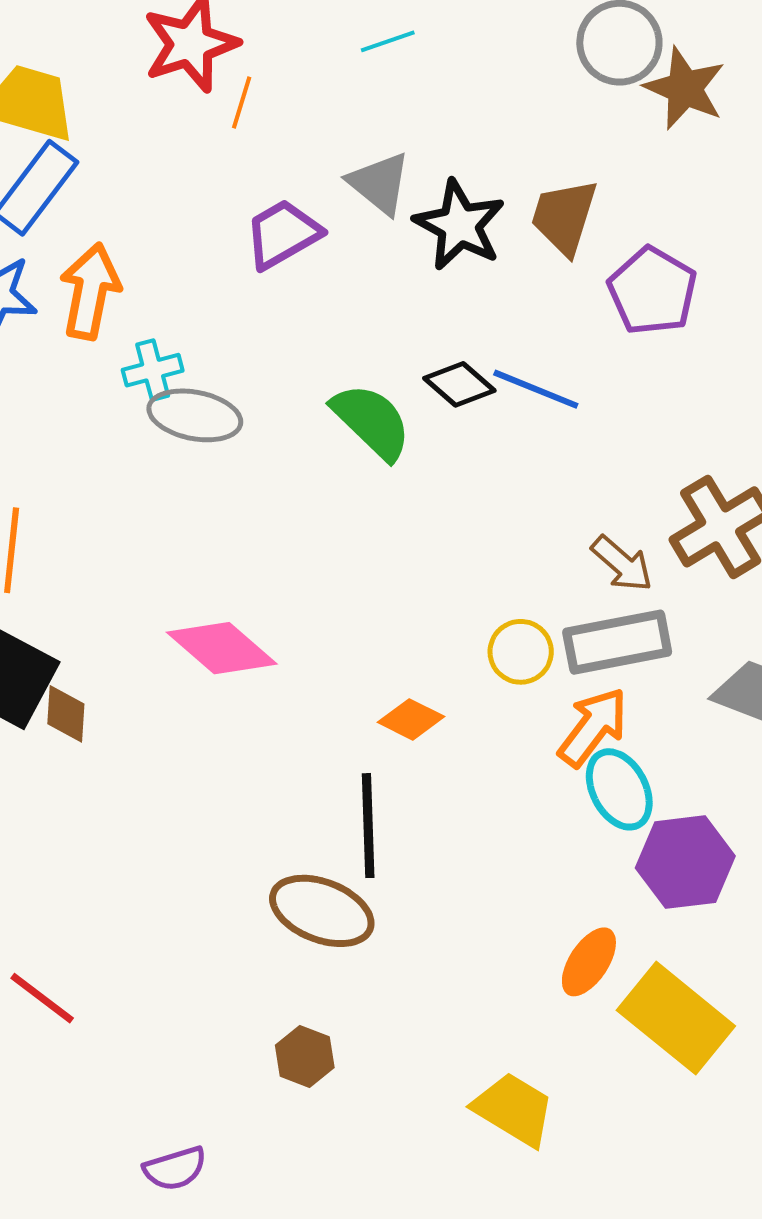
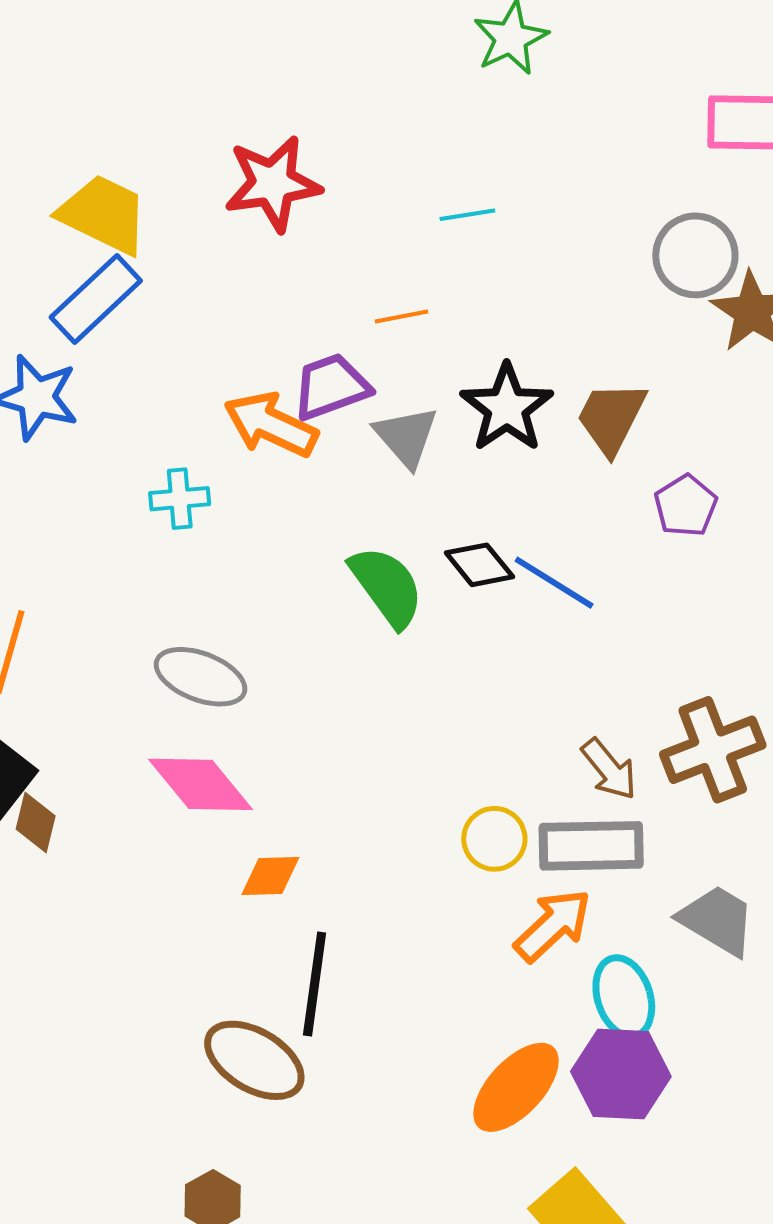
orange line: (242, 103) -> (402, 316), moved, turned 52
gray triangle: (379, 183) -> (406, 437), moved
orange arrow: (90, 291) -> (271, 425), moved, turned -86
purple pentagon: (652, 291) -> (686, 506), size x0.7
gray ellipse: (195, 415) -> (201, 677), moved
orange diamond: (411, 719) -> (270, 876), moved, turned -38
cyan ellipse: (619, 789) -> (624, 997), moved
orange ellipse: (589, 962) -> (516, 1087), moved, size x1.4

